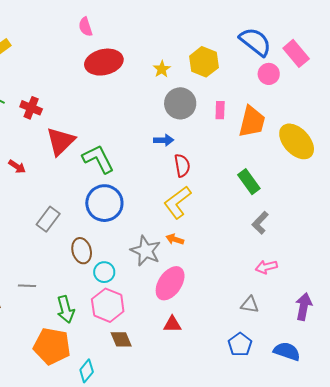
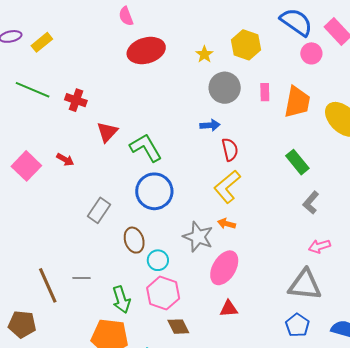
red triangle: (61, 141) -> (107, 132), size x0.7
gray triangle: (250, 305) -> (305, 285), size x1.8

